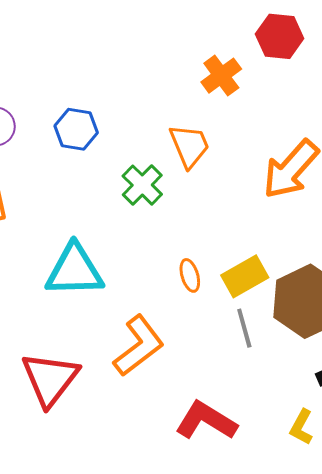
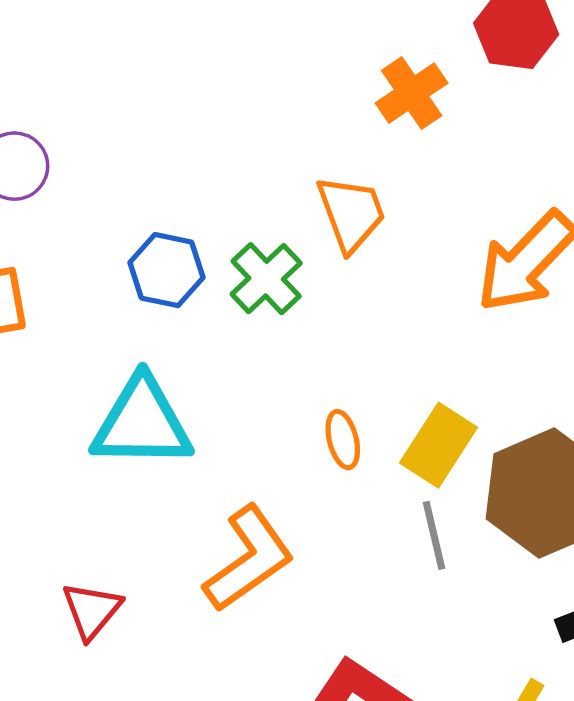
blue hexagon: (76, 129) -> (167, 270), moved
yellow rectangle: (245, 276) -> (439, 445), turned -30
red triangle: (50, 379) -> (92, 610), size x0.6

